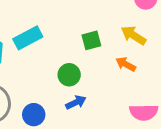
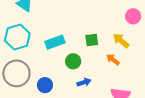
cyan rectangle: (28, 38) -> (55, 42), moved
blue arrow: (76, 102) -> (84, 82), moved

